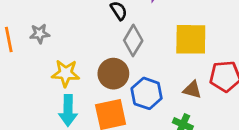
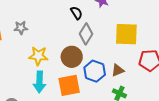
brown triangle: (192, 90) -> (118, 70), moved, turned -40

